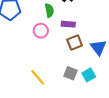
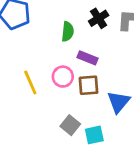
pink circle: (41, 31) -> (63, 77), moved
yellow line: (38, 77) -> (30, 82), moved

